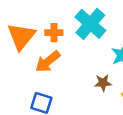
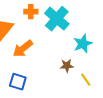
orange cross: (54, 33) -> (31, 12), moved

